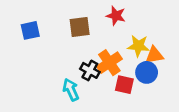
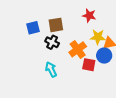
red star: (116, 16) -> (89, 16), moved
blue square: (30, 30) -> (33, 28), moved
black cross: (90, 70) -> (52, 42), moved

